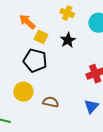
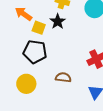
black star: (68, 40) -> (58, 21), moved
brown semicircle: (51, 102) -> (63, 77), moved

